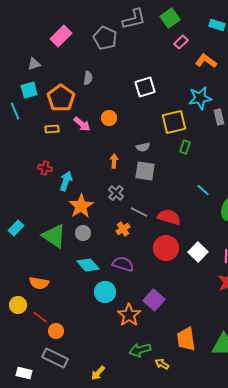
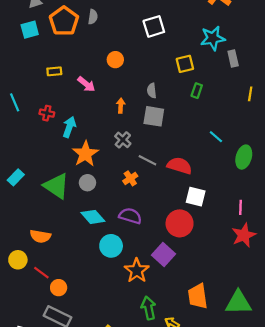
orange pentagon: (61, 98) -> (64, 21), moved
cyan line: (15, 111) -> (15, 102), moved
yellow square: (174, 122) -> (185, 64), size x0.7
pink arrow: (82, 124) -> (86, 84), moved
gray semicircle: (143, 147) -> (152, 91), turned 96
red circle: (166, 248) -> (180, 223), moved
white square: (198, 252) -> (196, 197), moved, turned -30
green arrow: (140, 350) -> (148, 308), turned 95

